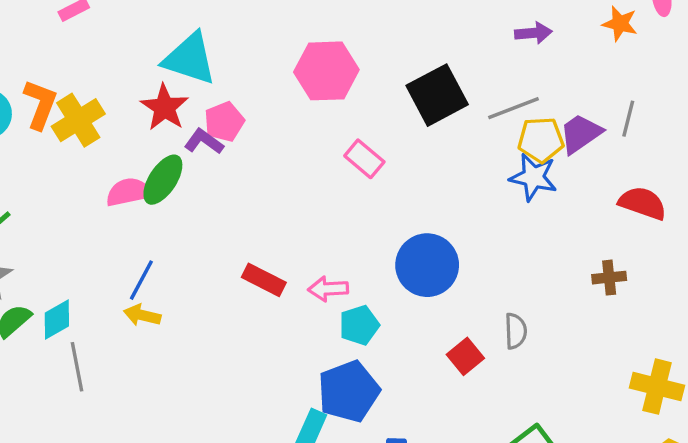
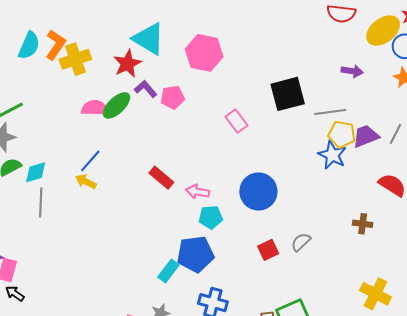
pink hexagon: (326, 71) -> (204, 53), moved
pink pentagon: (224, 122) -> (173, 97), moved
gray semicircle: (516, 331) -> (301, 242), turned -145

